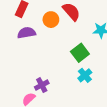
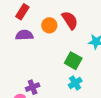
green square: (80, 53) -> (73, 61), turned -30

